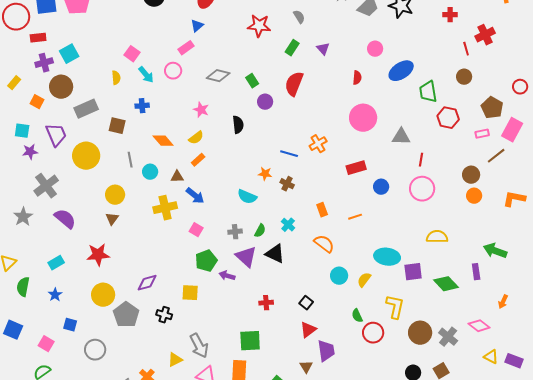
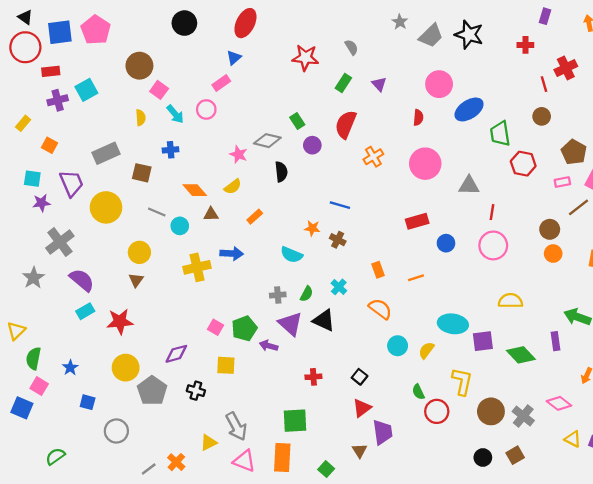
pink circle: (375, 49) -> (439, 84), size x1.5
gray diamond: (218, 76) -> (267, 141), moved
brown circle: (61, 87) -> (139, 66), moved
orange cross: (318, 144) -> (373, 157), moved
gray line: (130, 160) -> (157, 212), turned -56
orange rectangle: (198, 160) -> (255, 217), moved
brown triangle: (177, 177) -> (211, 214), moved
blue arrow: (195, 196) -> (232, 254), turned -36
pink square: (196, 230) -> (215, 327), moved
cyan rectangle: (56, 263) -> (85, 311), moved
pink square: (46, 344) -> (39, 386), moved

